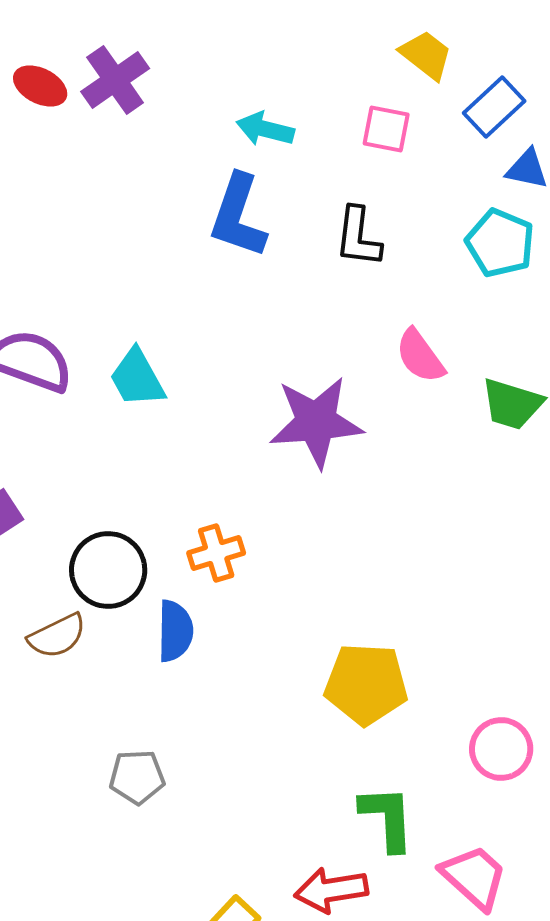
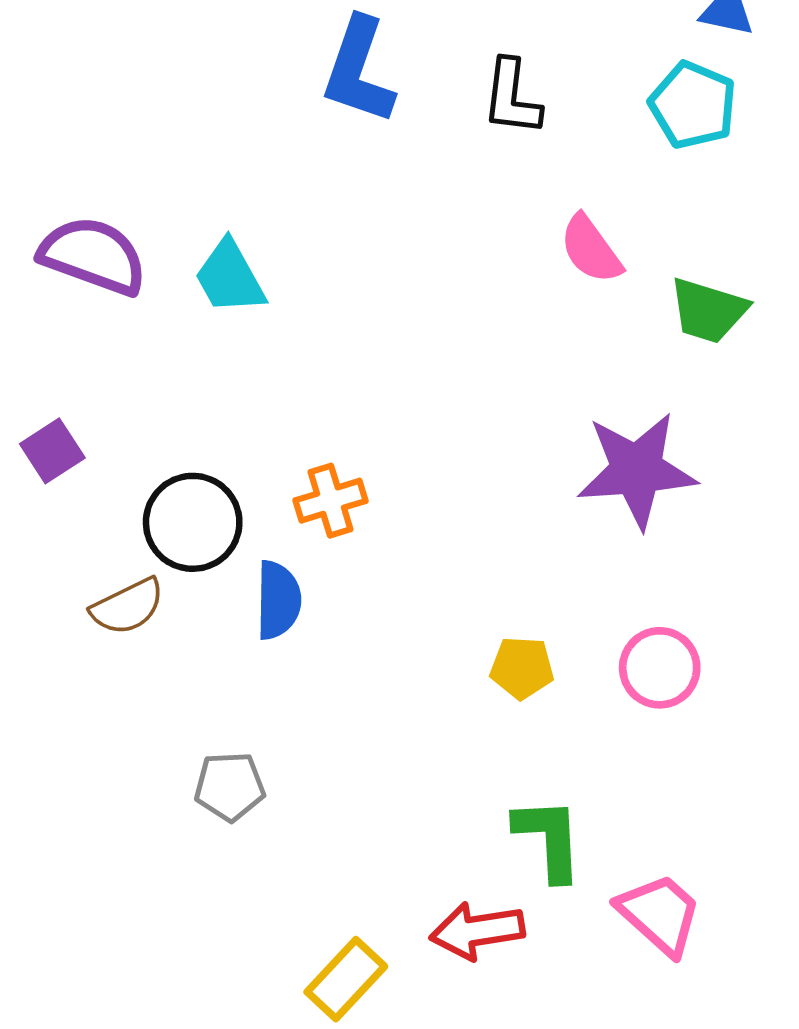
purple star: (316, 422) -> (637, 470), moved
yellow pentagon: (366, 684) -> (522, 668), size x0.6
pink circle: (501, 749) -> (660, 668), moved

